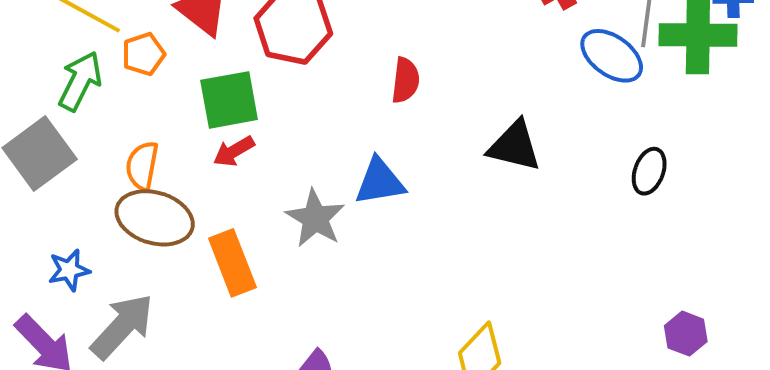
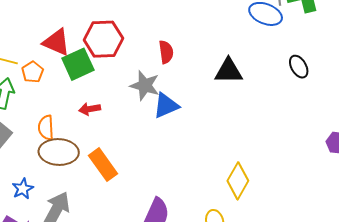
green square: (229, 100) -> (78, 64), moved
red arrow: (234, 151) -> (90, 109), turned 35
black ellipse: (649, 171) -> (299, 67), turned -35
gray star: (315, 218) -> (145, 86), moved

